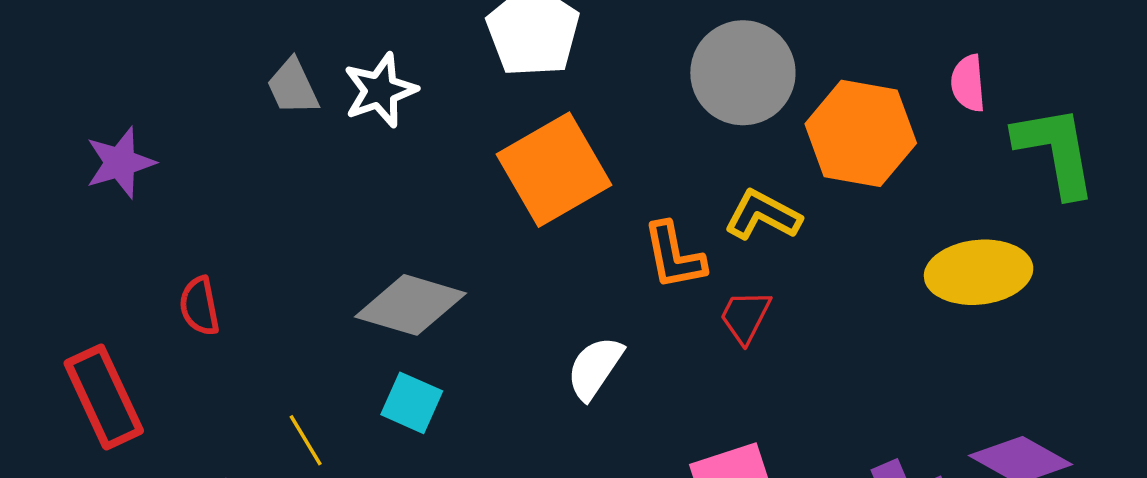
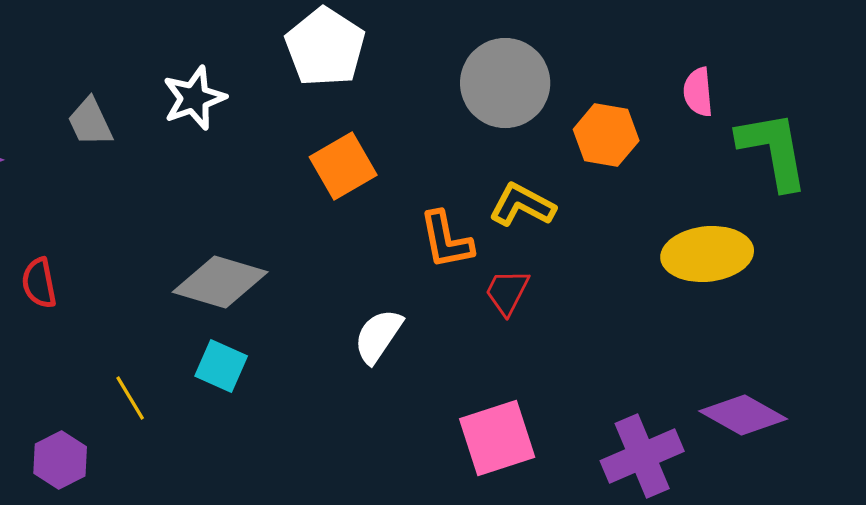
gray trapezoid: (293, 87) -> (90, 122), moved
orange hexagon: (861, 133) -> (606, 135), size x0.7
orange square: (554, 170) -> (343, 166), size x0.7

